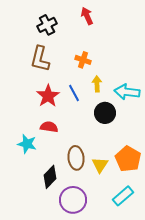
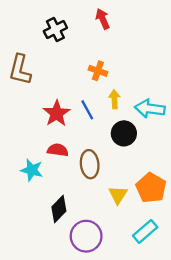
brown L-shape: (40, 59) -> (20, 70), moved
brown ellipse: (76, 158) -> (90, 164), moved

